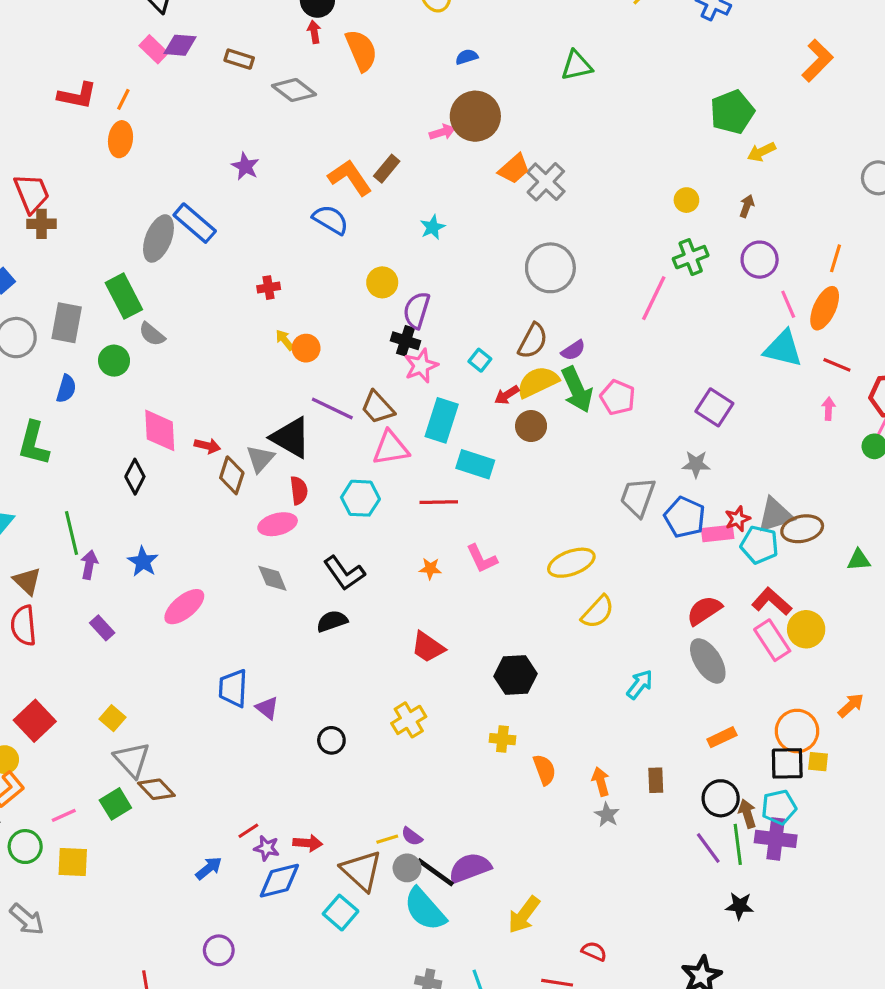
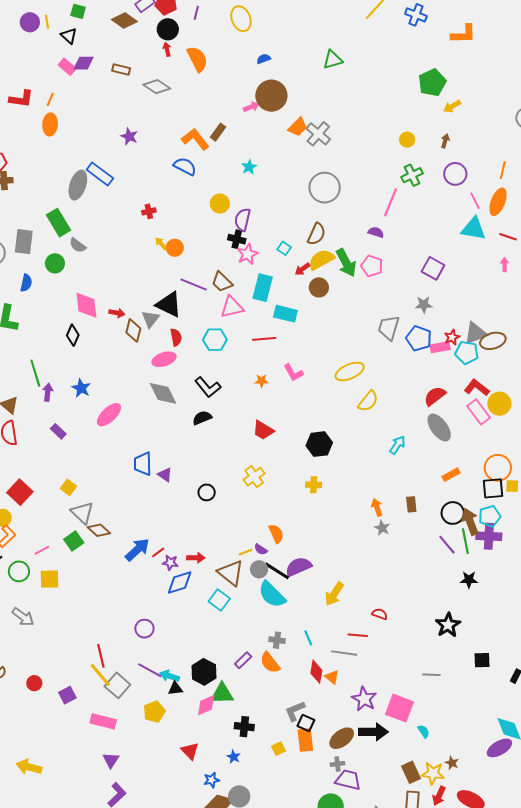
orange L-shape: (817, 61) -> (463, 34), moved, turned 48
purple semicircle: (573, 350) -> (376, 232), moved, turned -126
gray diamond: (272, 578) -> (163, 393), size x1.4
orange semicircle: (545, 770) -> (276, 534), moved
brown arrow: (747, 814) -> (470, 522), size x1.5
blue arrow: (209, 868) -> (137, 550), moved, size x1.5

